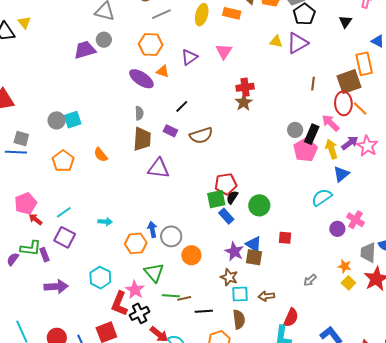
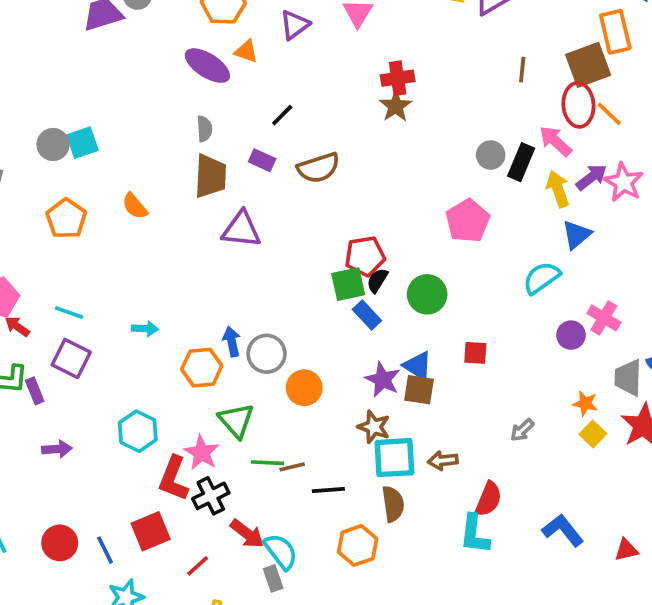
pink pentagon: (305, 150) -> (468, 221), moved
cyan line: (64, 212) -> (69, 312), turned 56
purple arrow: (56, 287) -> (57, 449), size x0.7
cyan square: (240, 294) -> (394, 458), size x1.4

